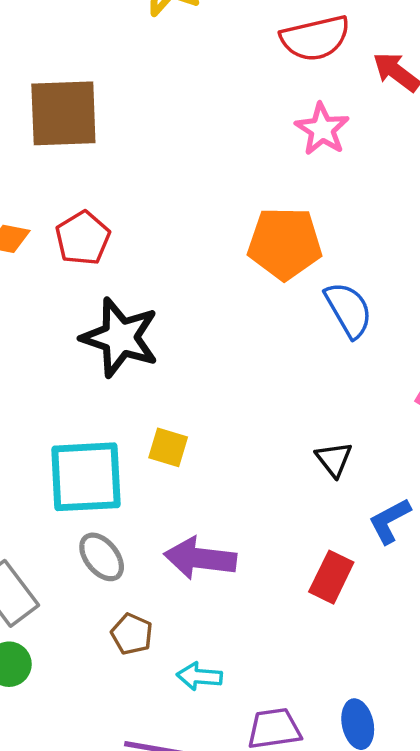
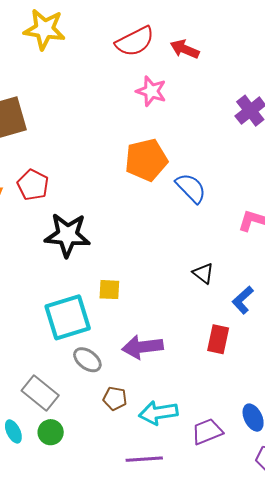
cyan arrow: (199, 676) -> (158, 413), size x1.5

